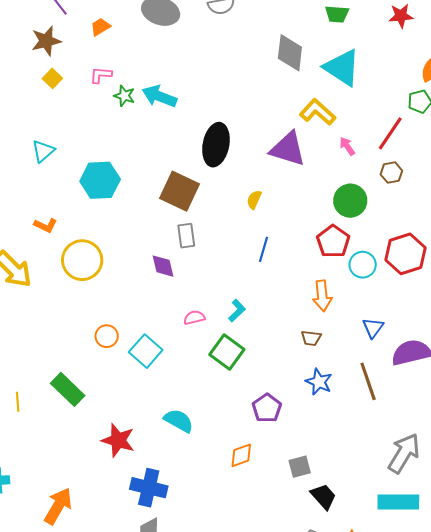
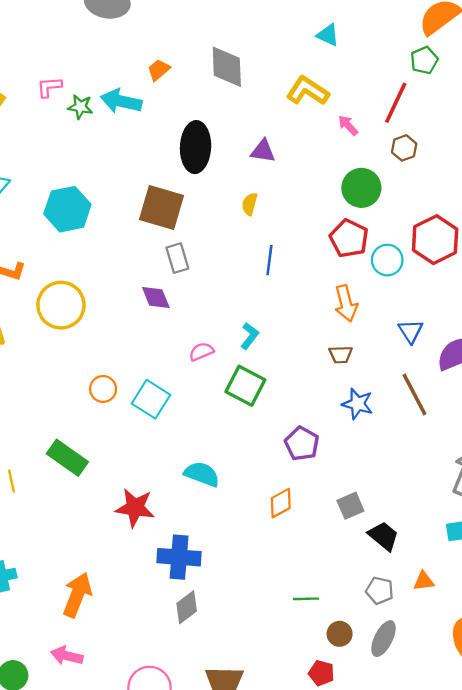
orange trapezoid: (100, 27) -> (159, 70), moved
gray diamond: (290, 53) -> (227, 67), moved
cyan triangle: (342, 68) -> (328, 35), size x0.5
purple triangle: (288, 149) -> (263, 151), moved, size x0.6

